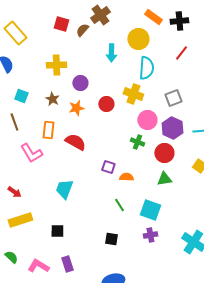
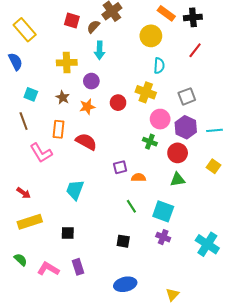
cyan arrow: (111, 53) -> (100, 50), moved
cyan semicircle: (146, 68) -> (159, 66), size x0.7
purple square: (108, 167) -> (120, 167), turned -32
purple cross: (150, 235) -> (163, 237), turned 32

